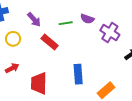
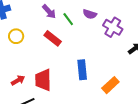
purple arrow: (34, 19) -> (49, 12), moved
green line: (66, 23) -> (68, 19), turned 64
red arrow: (12, 68) -> (18, 80), moved

